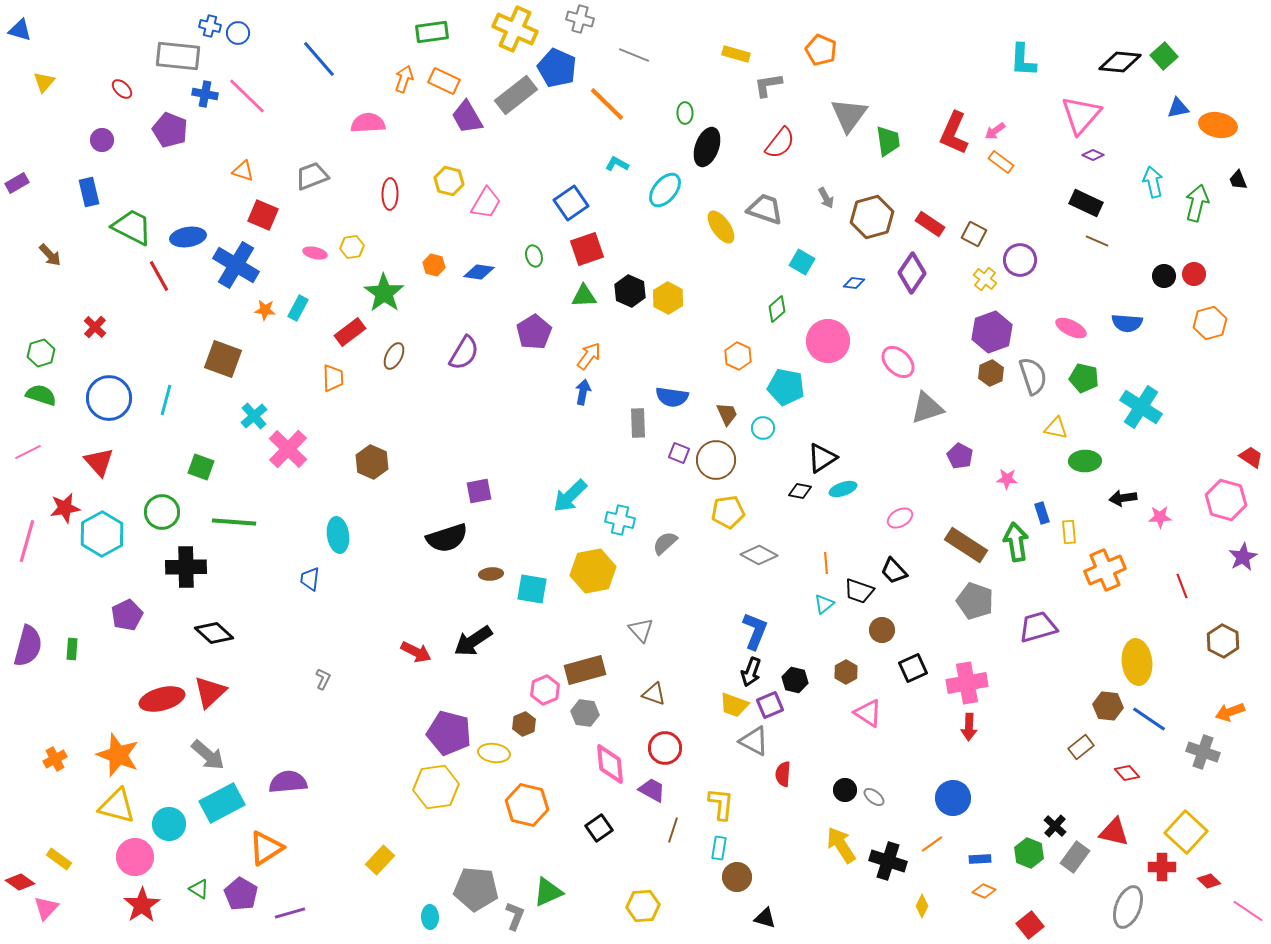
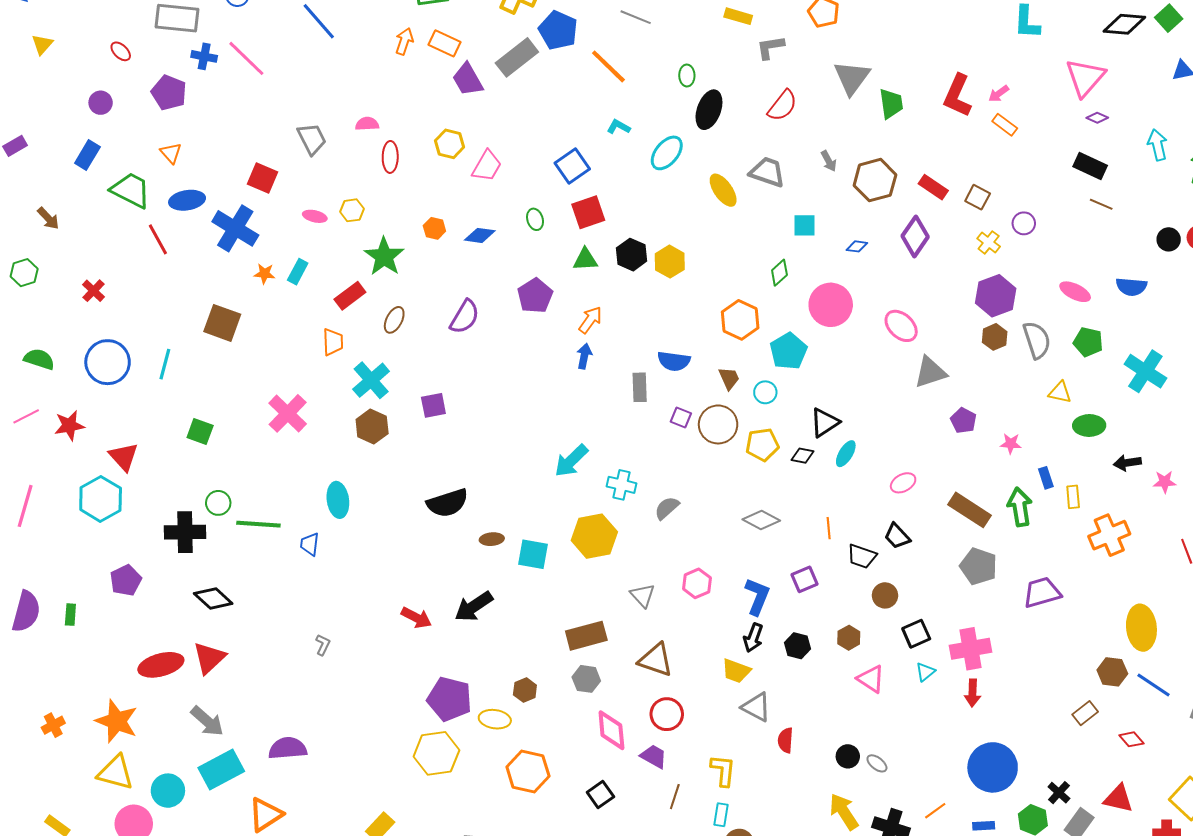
pink semicircle: (368, 123) -> (367, 124), moved, size x0.7
orange triangle: (243, 171) -> (171, 153), moved, turned 30
gray trapezoid: (312, 176) -> (312, 139), turned 84
blue rectangle: (89, 192) -> (87, 155), turned 44
purple circle: (1020, 260) -> (1024, 223), size x0.7
cyan square: (802, 262) -> (805, 225), turned -30
green hexagon: (41, 353) -> (24, 273), moved
orange hexagon: (738, 356) -> (740, 320), size x1.4
cyan pentagon: (786, 387) -> (788, 351), turned 30
cyan cross: (254, 416) -> (371, 380), moved, size x1.4
red triangle: (99, 462) -> (124, 457), moved
cyan ellipse: (843, 489) -> (846, 454), turned -40
purple square: (479, 491) -> (433, 405), moved
red star: (65, 508) -> (69, 425), moved
green circle: (162, 512) -> (218, 503), moved, size x0.7
yellow pentagon: (728, 512) -> (762, 445), moved
green line: (234, 522) -> (258, 524), moved
cyan triangle: (824, 604) -> (925, 672), moved
pink hexagon: (545, 690) -> (697, 583), moved
brown triangle: (654, 694) -> (656, 660), size x1.5
purple square: (770, 705) -> (805, 579), moved
blue circle: (953, 798) -> (993, 767), moved, size x1.4

